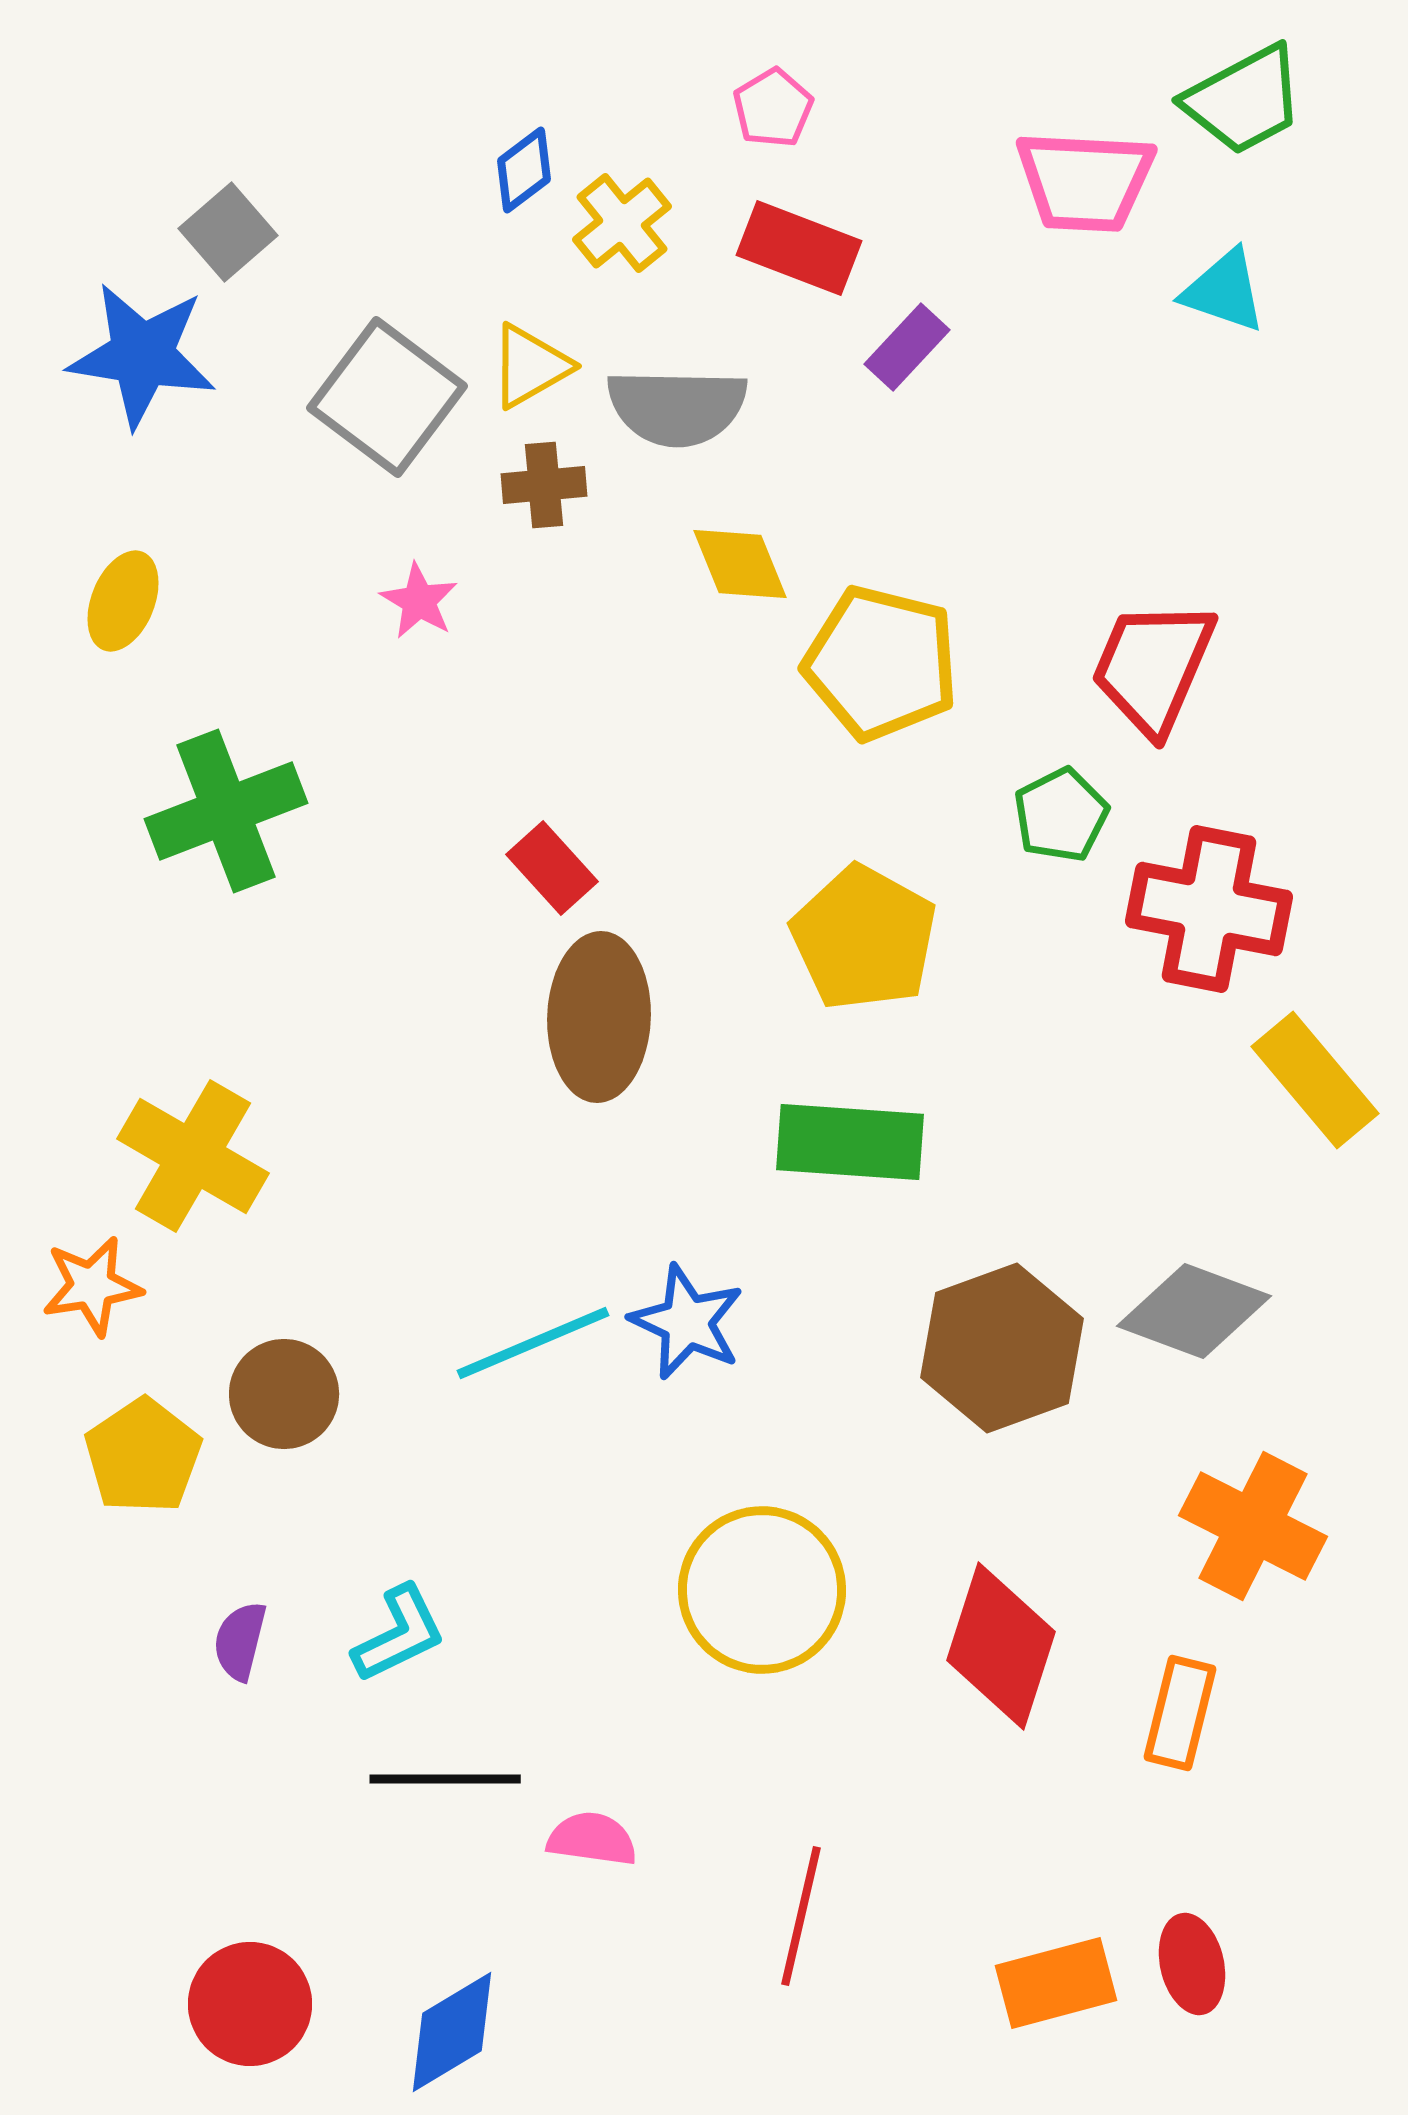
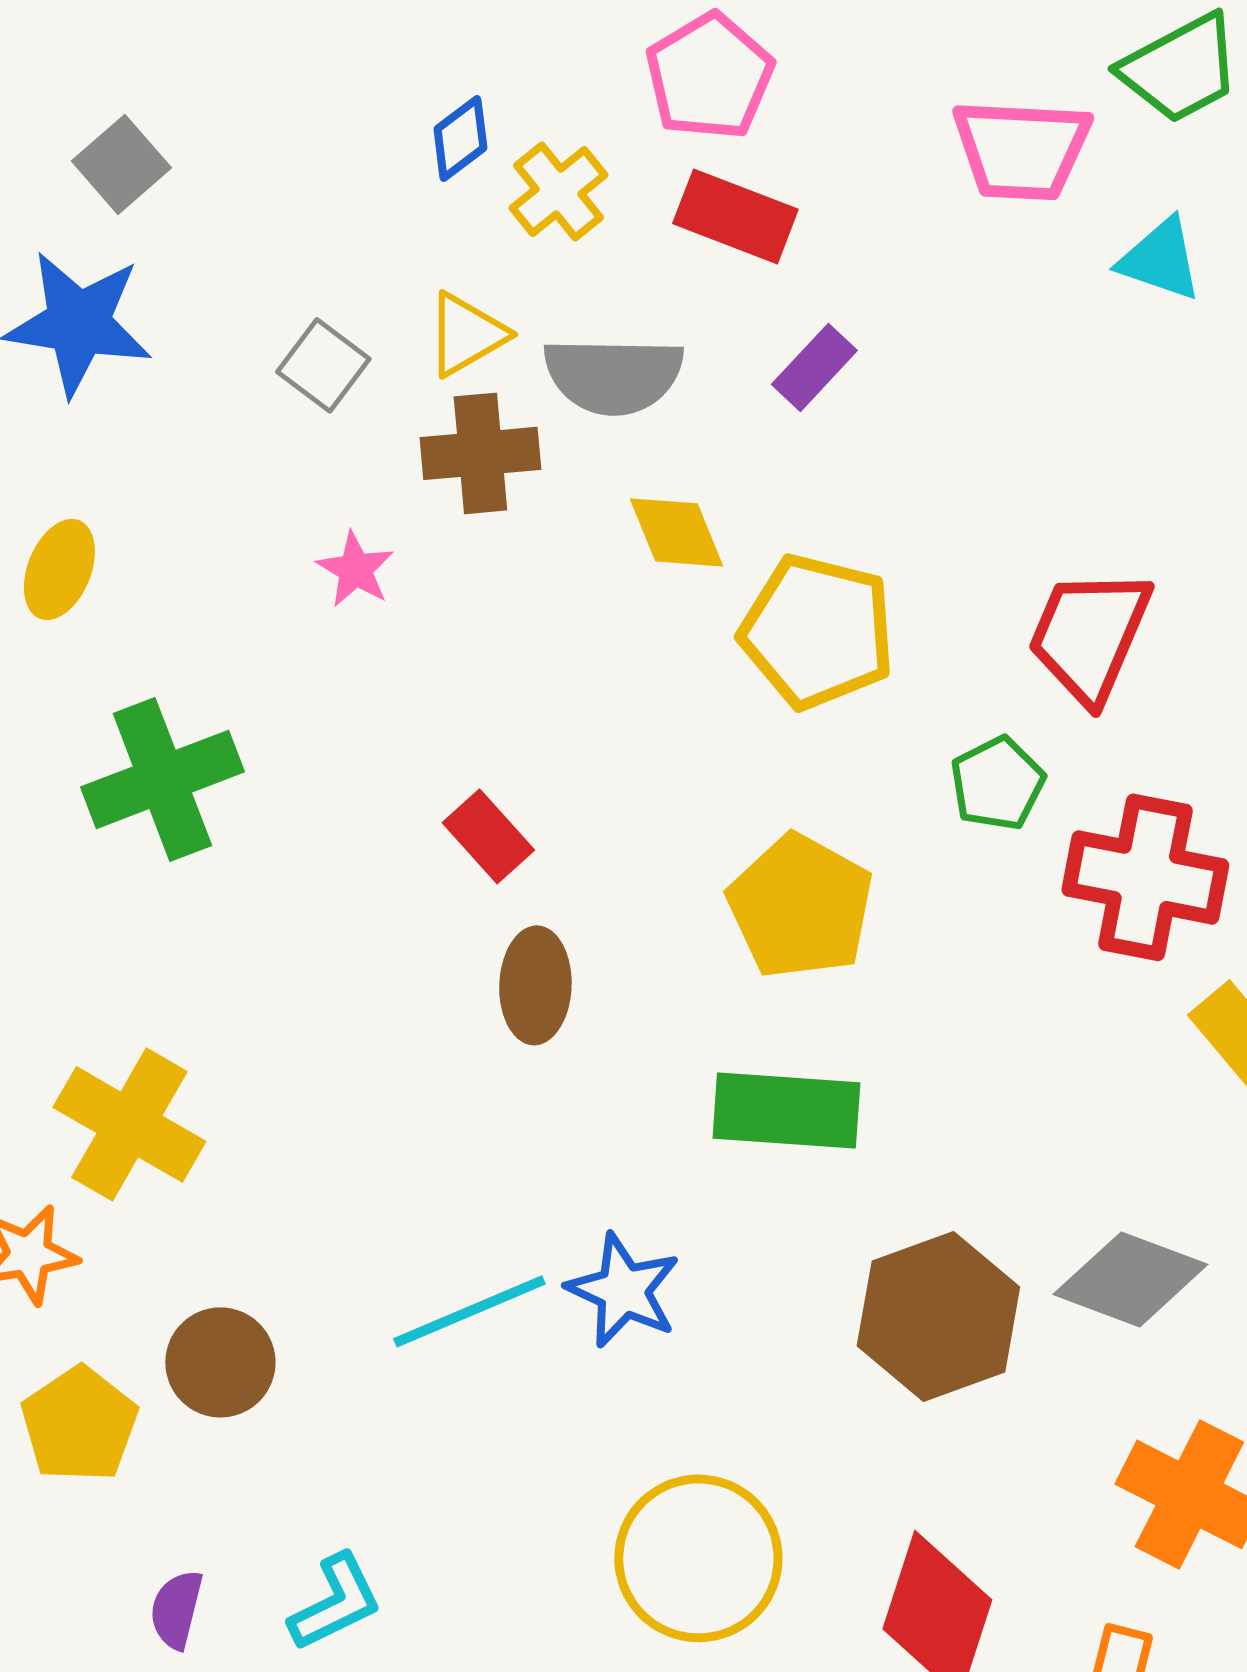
pink pentagon: (773, 108) -> (709, 76), size x1.6
gray square: (228, 232) -> (121, 164), moved
purple rectangle: (907, 347) -> (814, 367), moved
gray square: (387, 397) -> (323, 365), size x0.6
brown cross: (544, 485) -> (480, 453), size x1.4
brown ellipse: (599, 1017) -> (535, 985), size x0.7

